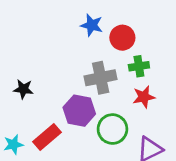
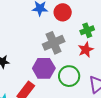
green cross: (139, 66) -> (87, 30), moved

